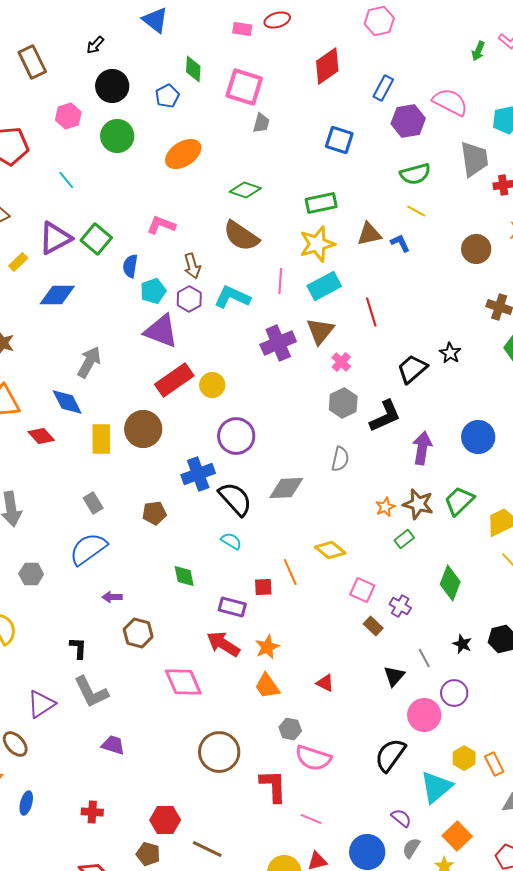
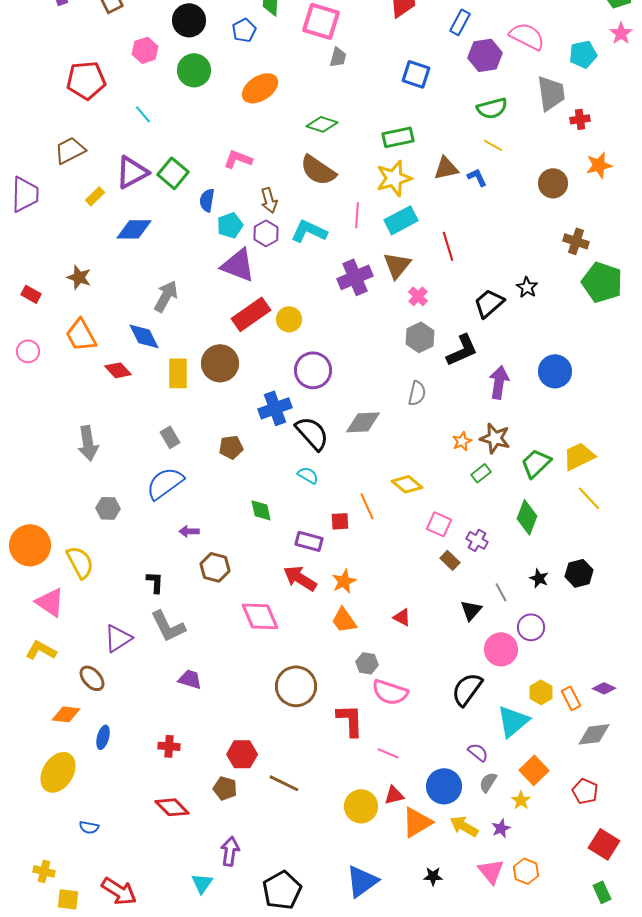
green trapezoid: (459, 501) -> (536, 463), moved

